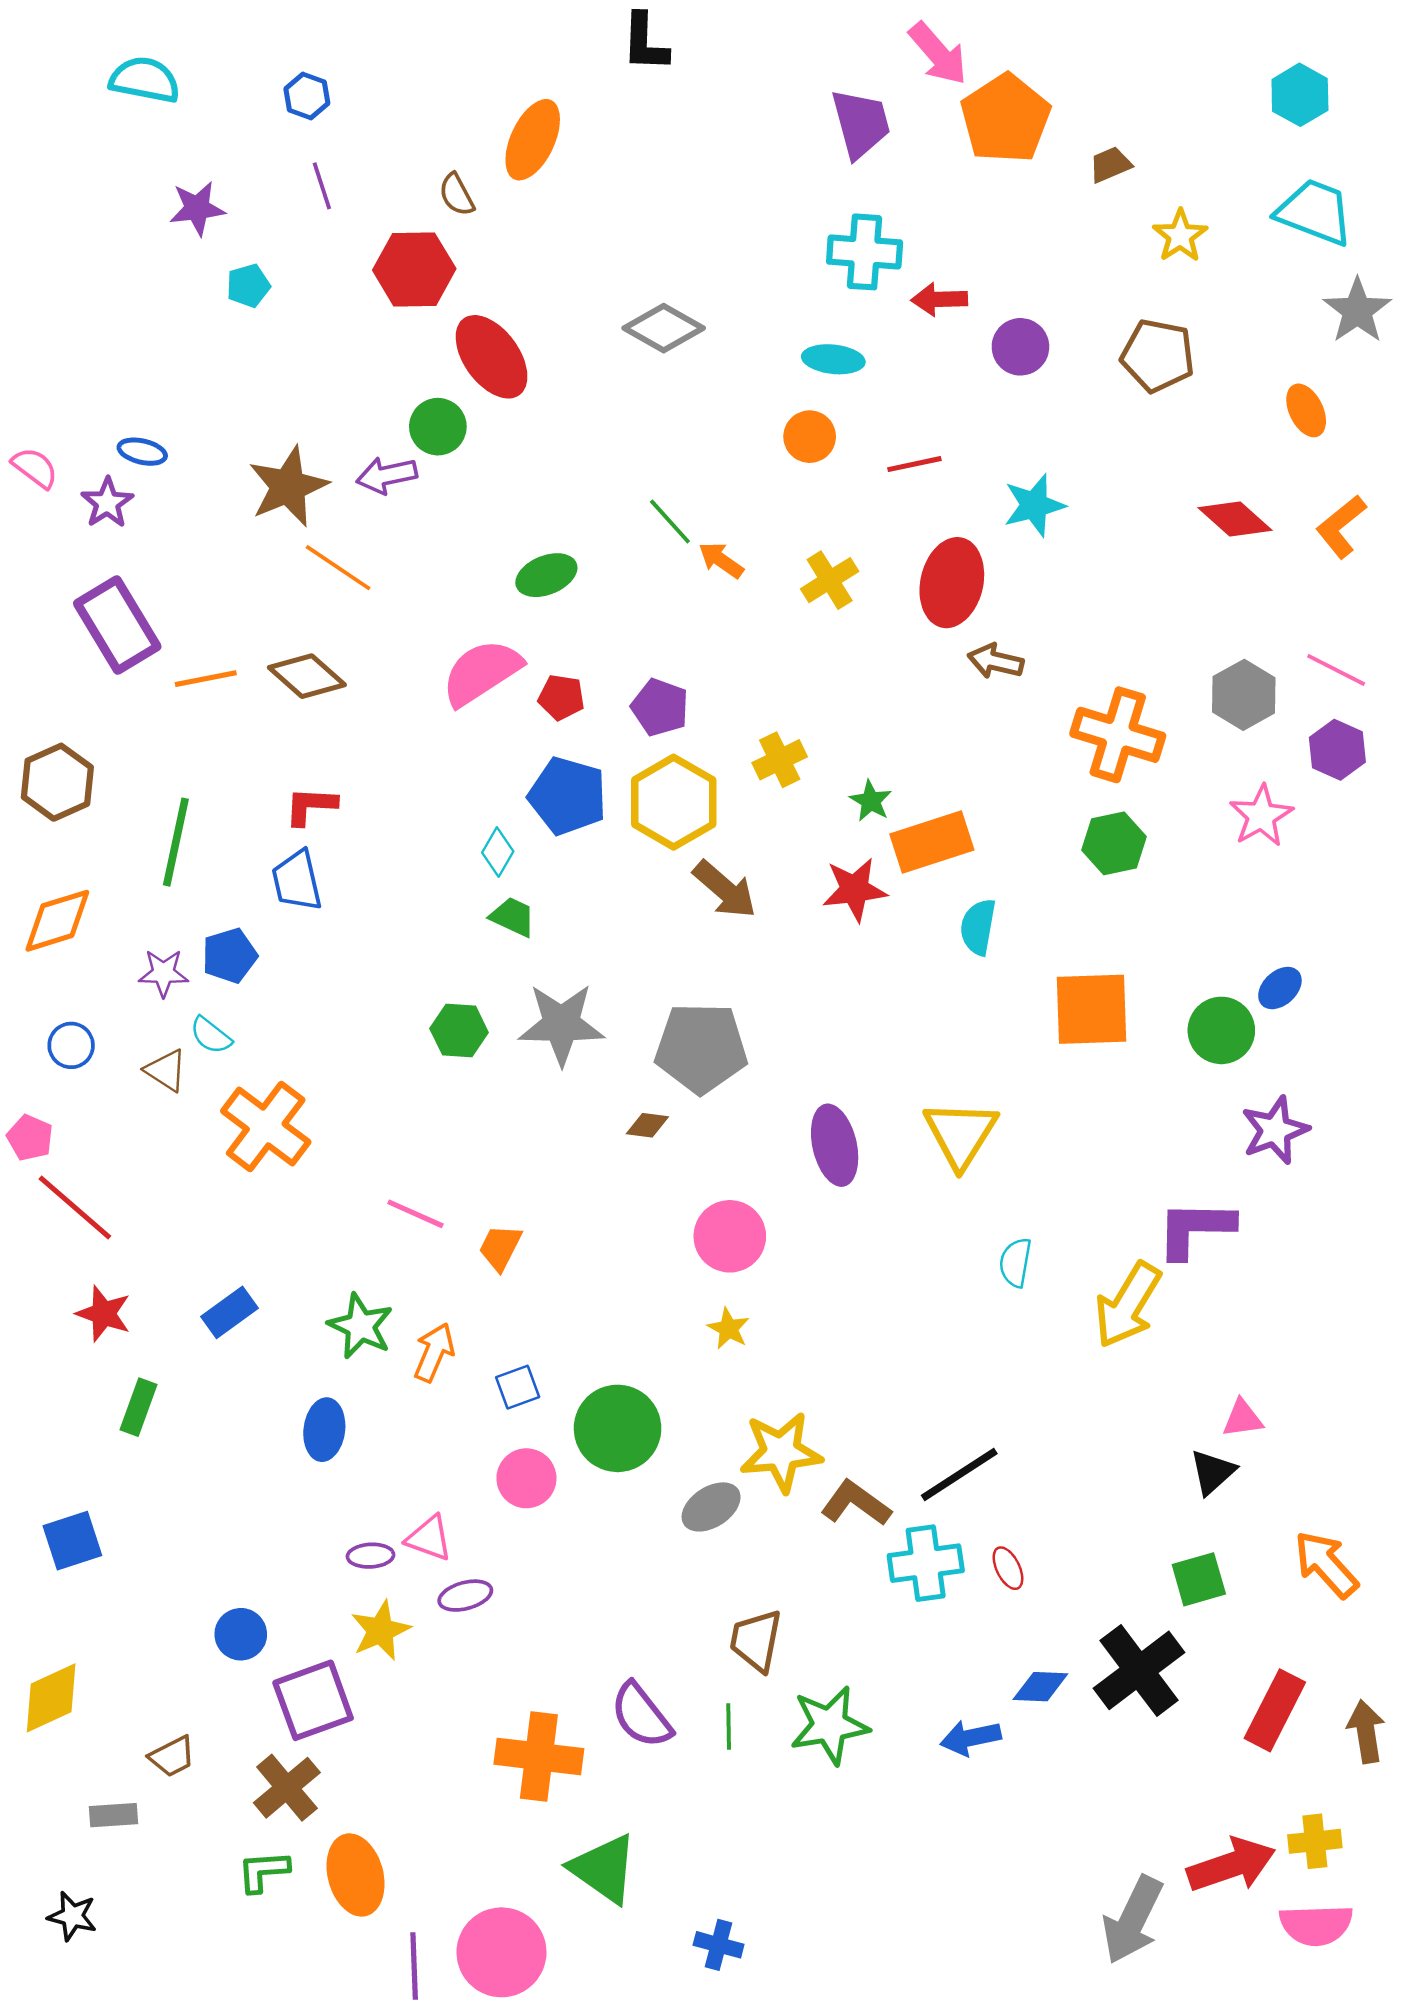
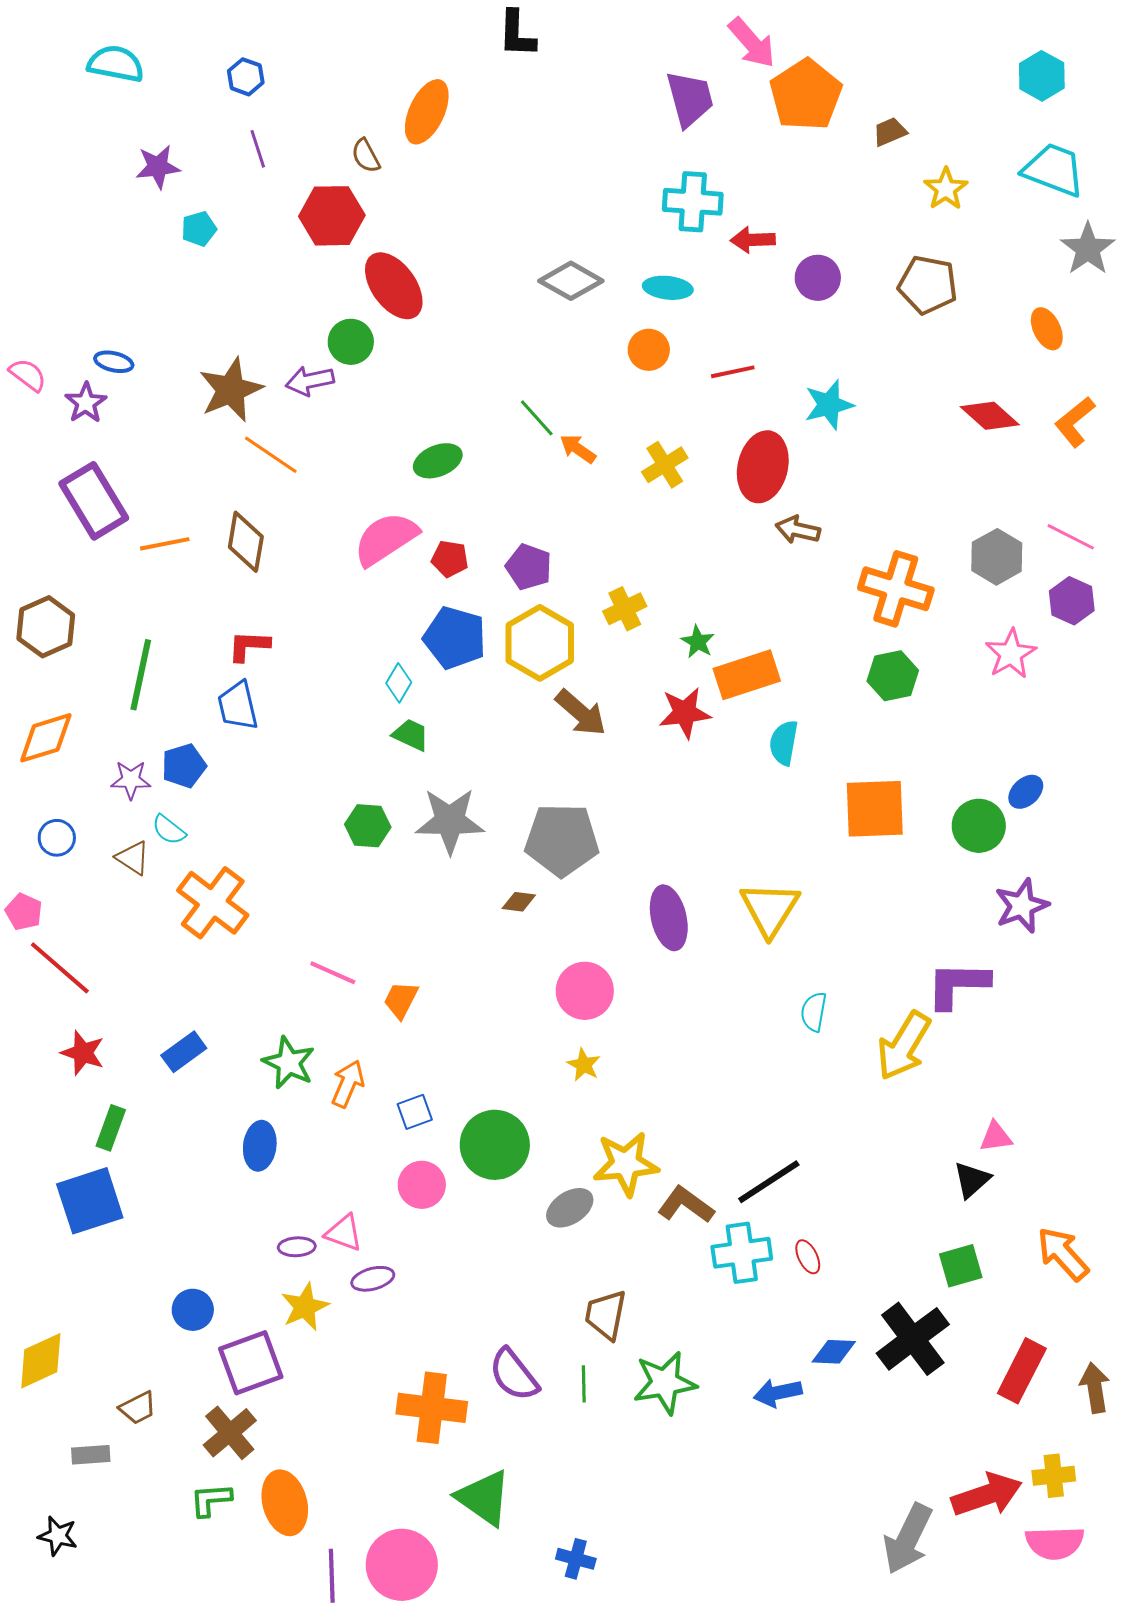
gray diamond: (664, 328) -> (571, 281), moved
brown diamond: (307, 676) -> (246, 542), turned 58
blue square: (72, 1541) -> (90, 1201), moved, size x1.4

